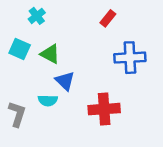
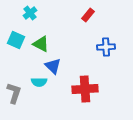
blue cross: (130, 58) -> (106, 47), size x0.7

